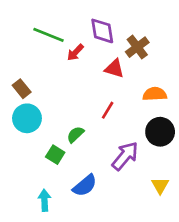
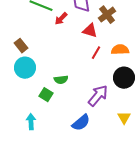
red line: (108, 110) -> (96, 53), moved
green semicircle: (75, 134) -> (61, 80), turned -144
blue semicircle: (85, 186) -> (81, 123), moved
cyan arrow: (44, 200) -> (31, 122), moved

